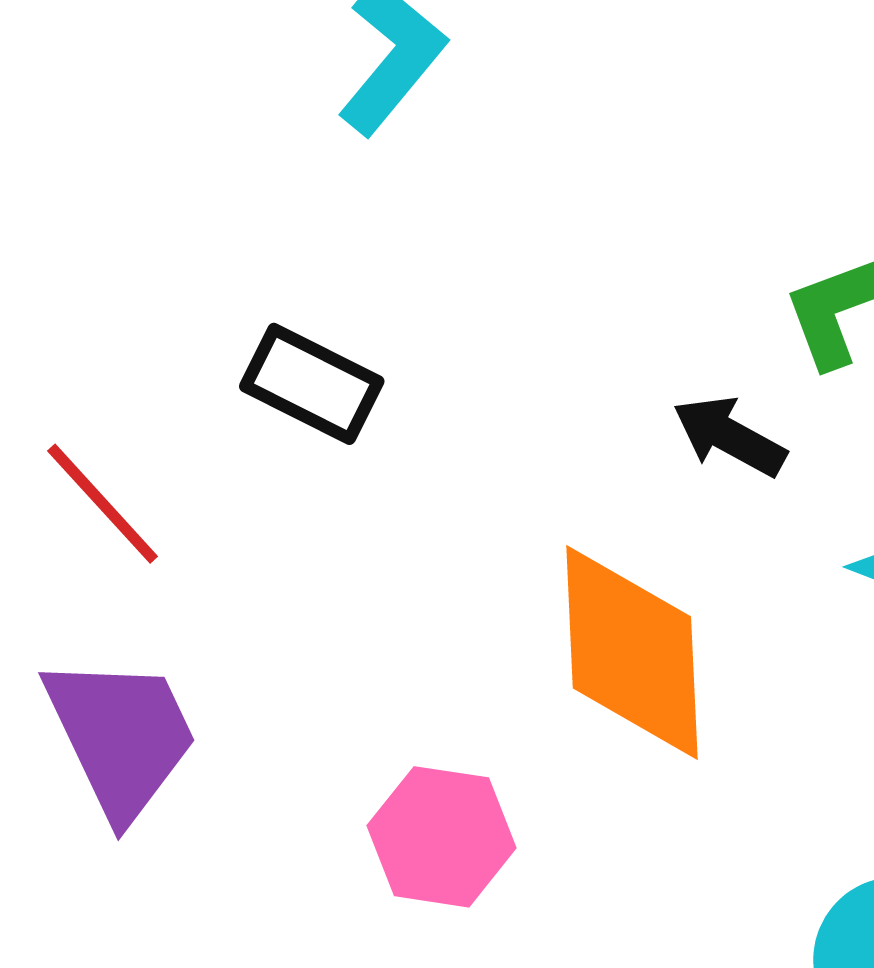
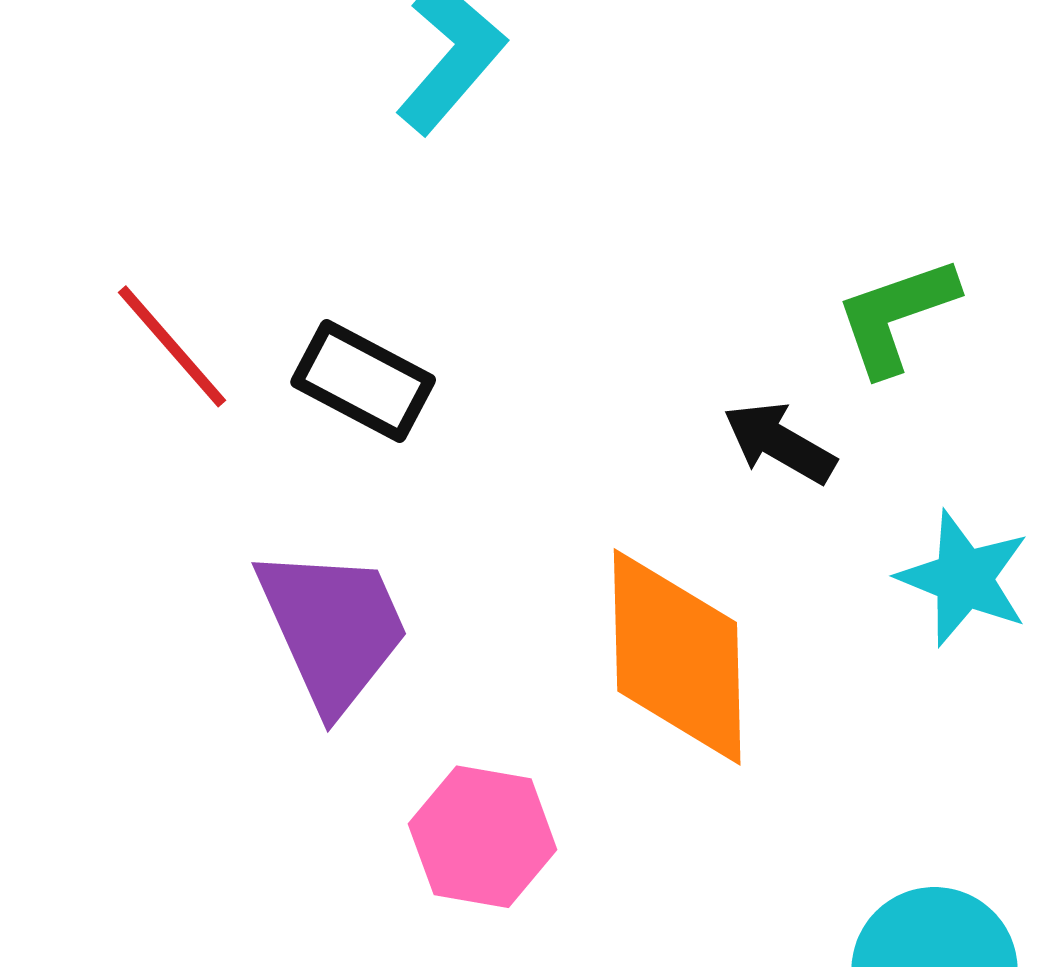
red line: (103, 504) -> (172, 346), moved
purple trapezoid: (121, 736) -> (333, 628), moved

